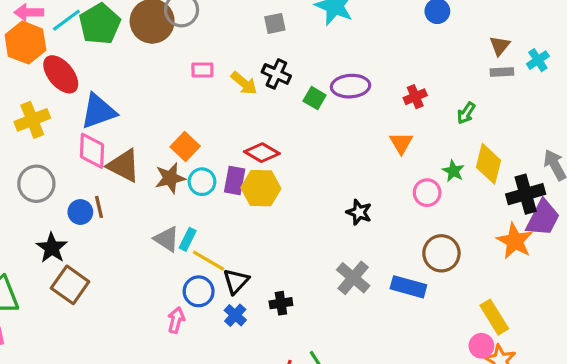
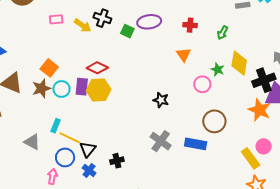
red cross: (415, 97) -> (190, 25), turned 32
gray triangle: (167, 239) -> (32, 142), moved
pink circle: (481, 346) -> (264, 146), moved

